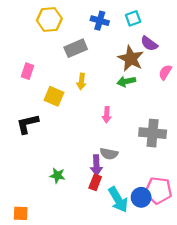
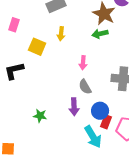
gray semicircle: (109, 154) -> (85, 87), moved, turned 49
red rectangle: (95, 182) -> (106, 122), moved
blue circle: (141, 197) -> (100, 111), moved

